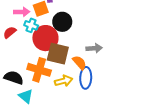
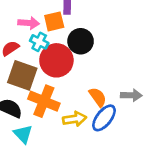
gray arrow: (94, 48) -> (131, 95), moved
brown square: (58, 54) -> (22, 75), moved
blue ellipse: (86, 78) -> (104, 118), turned 30

